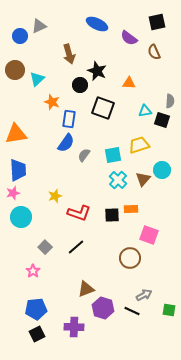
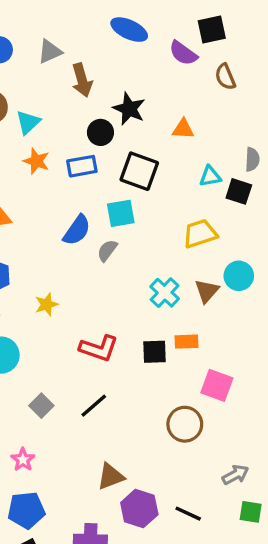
black square: (157, 22) -> (212, 30), moved
gray triangle: (39, 26) -> (50, 51), moved
orange star: (52, 102) -> (36, 161), moved
blue rectangle: (69, 119) -> (82, 166), moved, turned 72
cyan square: (113, 155) -> (121, 213), moved
yellow star: (55, 196) -> (47, 304), moved
pink star: (33, 271) -> (23, 460), moved
gray arrow: (144, 295) -> (235, 475), moved

